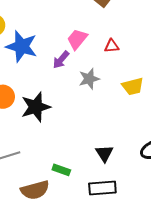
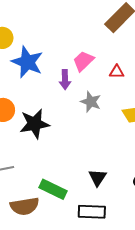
purple arrow: (61, 60) -> (65, 80), turned -48
gray star: (89, 79) -> (91, 102), turned 30
green rectangle: (61, 170) -> (53, 189), size x1.5

